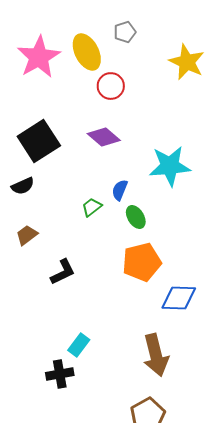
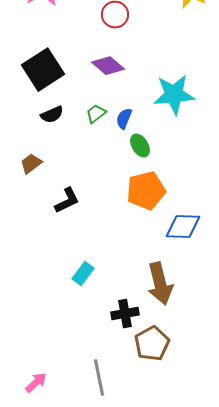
black semicircle: (23, 186) -> (52, 115), moved
green trapezoid: (92, 207) -> (96, 114), moved
black cross: (60, 374) -> (125, 314), moved

